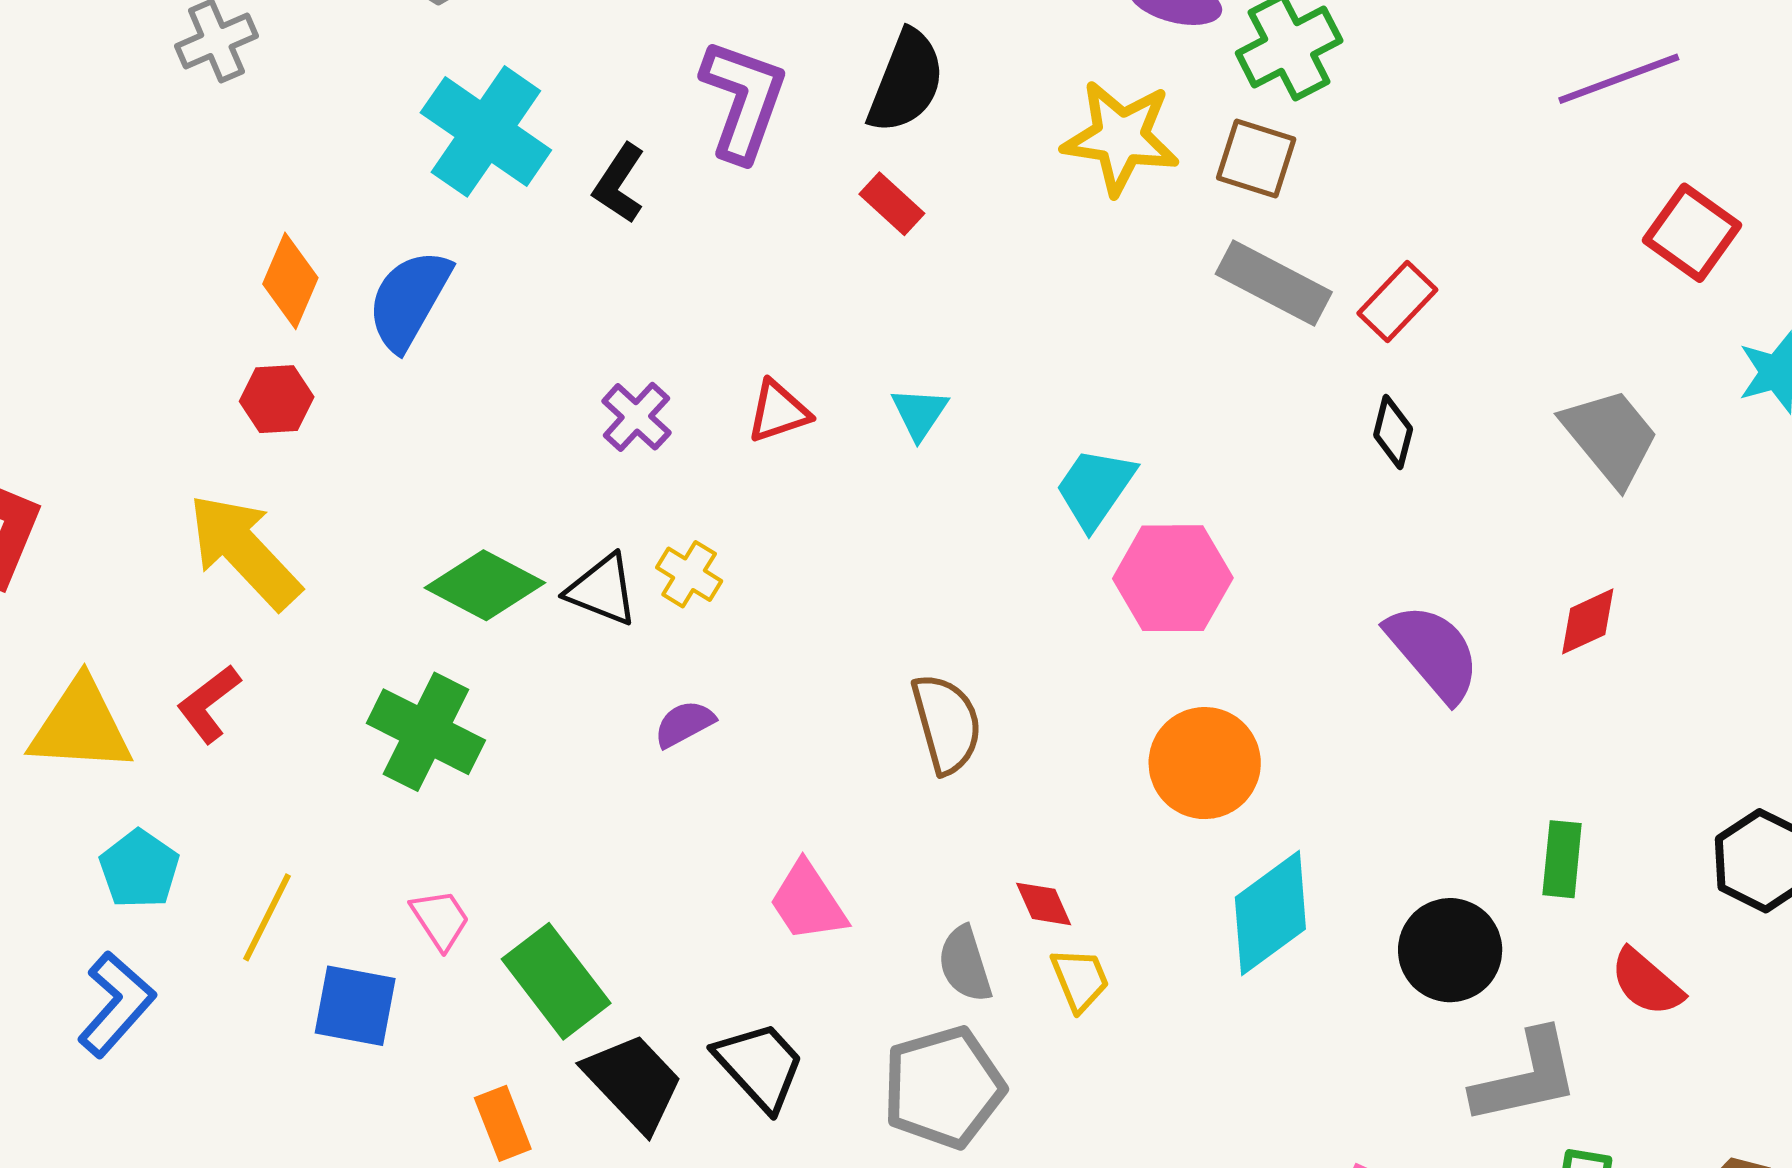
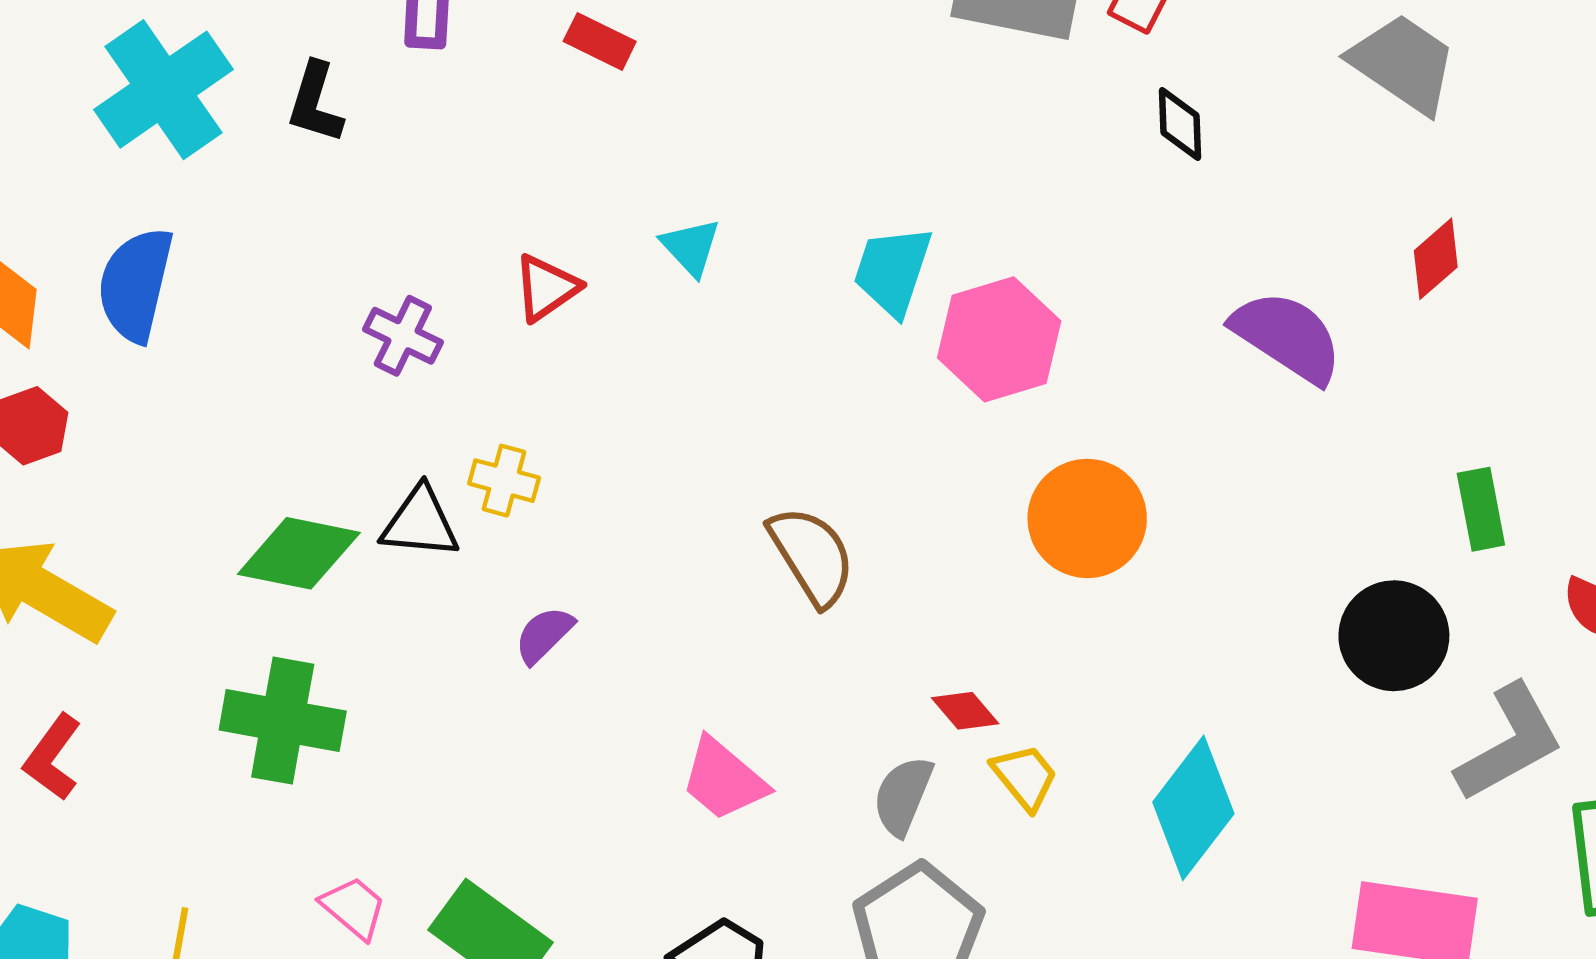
cyan cross: (486, 131) -> (163, 90), turned 37
cyan diamond: (1270, 913) -> (1193, 808), moved
gray semicircle: (965, 964) -> (903, 796), turned 56

